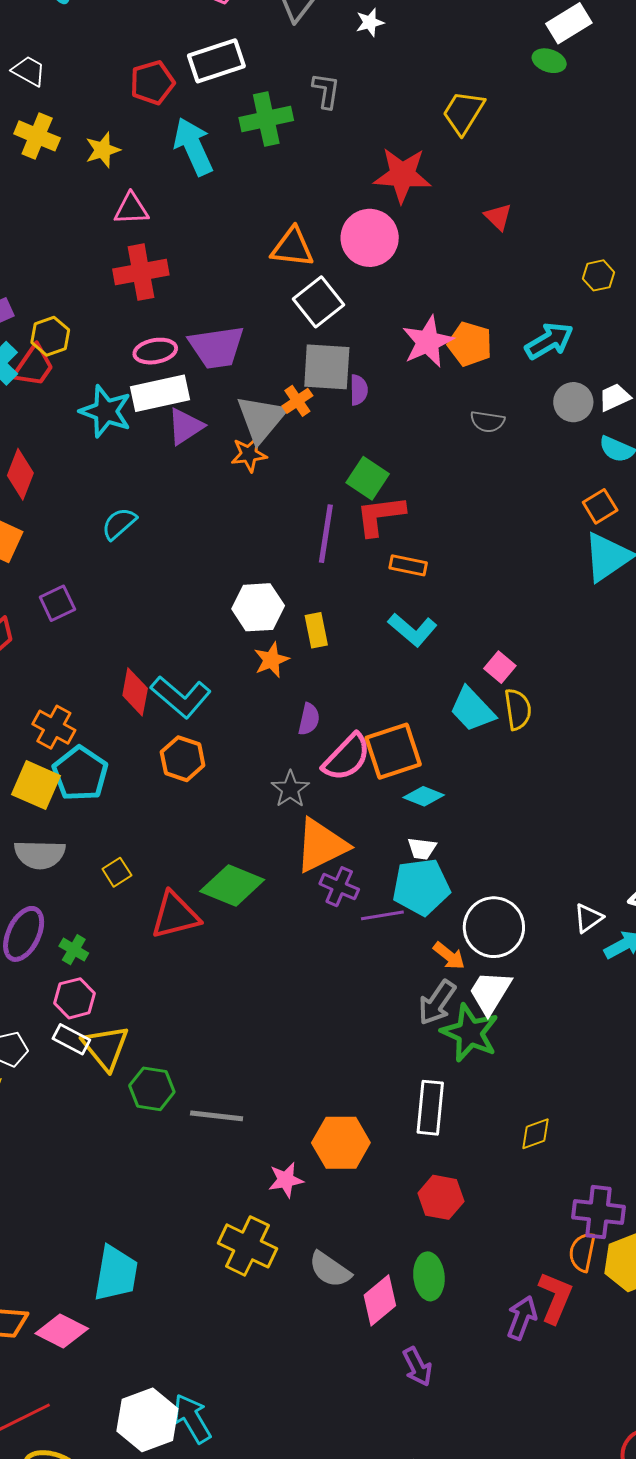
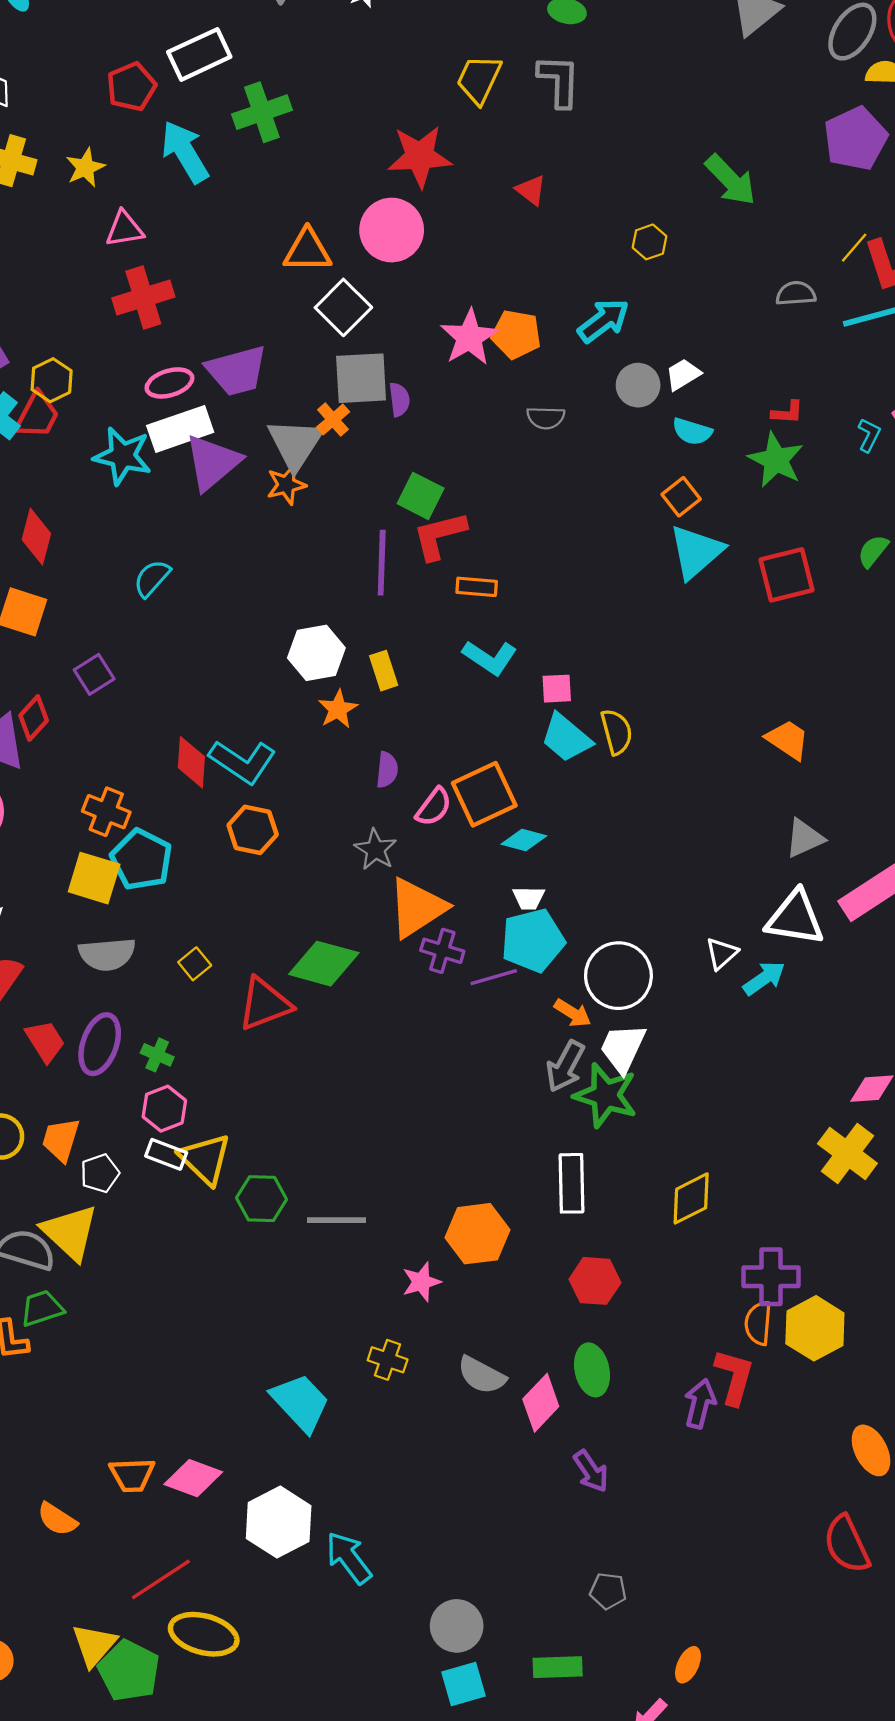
gray L-shape: (326, 91) -> (559, 81), moved, size x1.4
purple triangle: (185, 426) -> (212, 462), size x1.4
pink square: (500, 667) -> (557, 689), moved, turned -36
pink semicircle: (347, 757) -> (434, 807), size x0.7
yellow diamond: (535, 1134) -> (691, 1198), size x1.4
yellow cross: (247, 1246) -> (388, 1360), size x0.6
cyan trapezoid: (116, 1274) -> (300, 1403), moved, turned -46
white hexagon: (147, 1420) -> (279, 1522), moved

